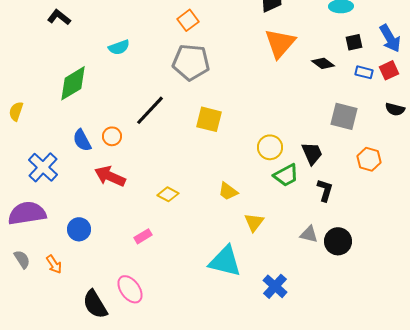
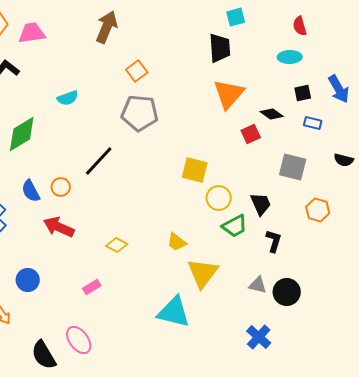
red square: (389, 70) -> (251, 134), moved
yellow square: (209, 119) -> (195, 170), moved
yellow triangle: (254, 222) -> (203, 273), size x1.6
blue cross: (275, 286) -> (259, 337), moved

